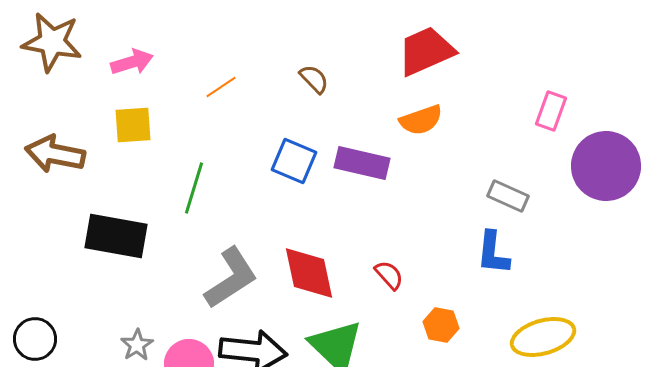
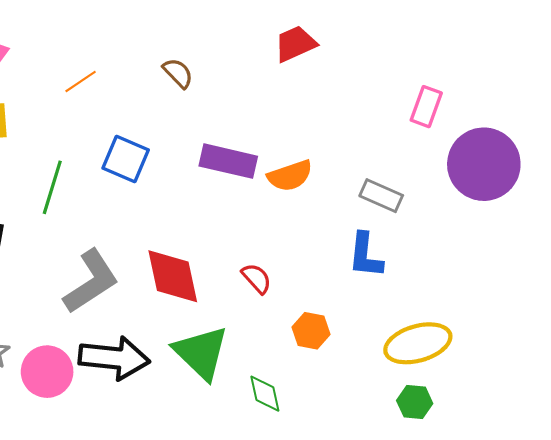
red trapezoid: (426, 51) -> (295, 44), size x0.7
orange semicircle: (421, 120) -> (290, 176), moved
blue square: (294, 161) -> (126, 159), moved

